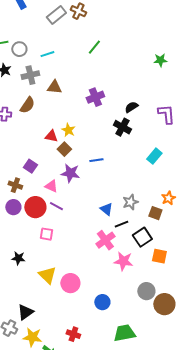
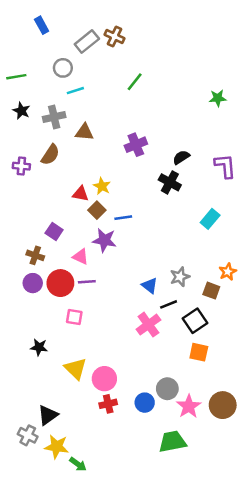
gray circle: (19, 49) -> (63, 68), moved
blue line: (96, 160) -> (123, 218), moved
purple line: (56, 206) -> (87, 282), turned -32
orange square: (159, 256) -> (199, 352), moved
pink star: (123, 261) -> (189, 406), moved, turned 30
gray circle: (146, 291) -> (167, 389), moved
red cross: (73, 334) -> (108, 404), moved, turned -32

